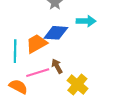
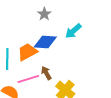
cyan arrow: (86, 21) -> (73, 31), turned 138

